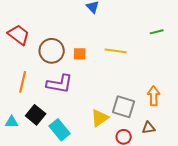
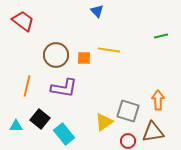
red trapezoid: (19, 35) -> (23, 21), moved
yellow line: (116, 51) -> (109, 50), moved
brown triangle: (149, 128) -> (153, 132), size x1.6

